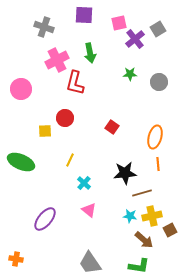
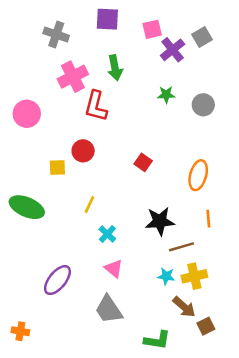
orange line: (158, 164) -> (208, 219), moved
brown square: (170, 230) -> (206, 326), moved
gray trapezoid: (90, 263) -> (109, 309), moved
green L-shape: (139, 266) -> (157, 340), moved

